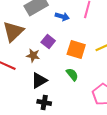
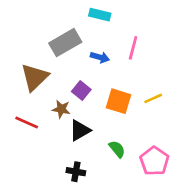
green semicircle: (72, 74) -> (117, 149), moved
black triangle: (39, 80) -> (80, 130), moved

